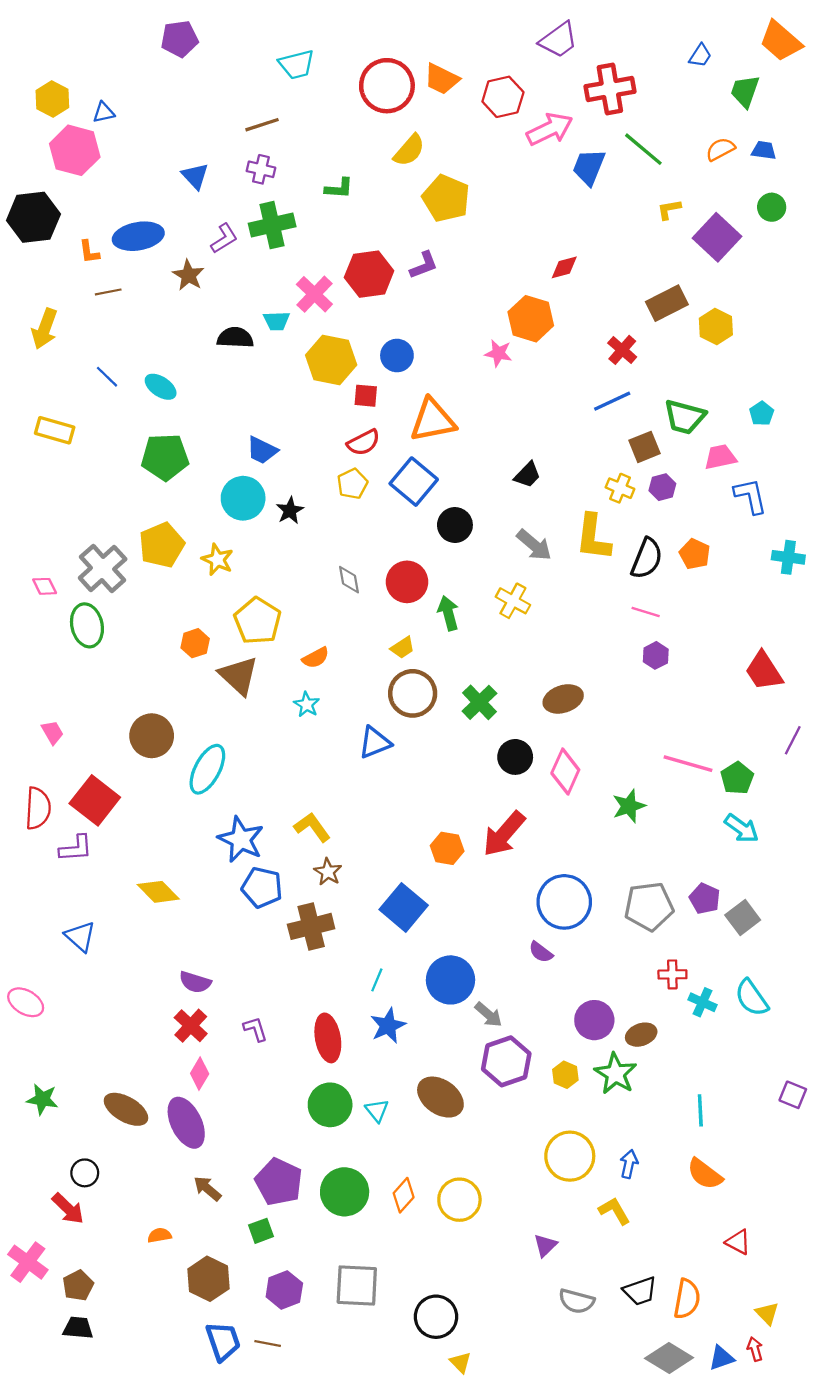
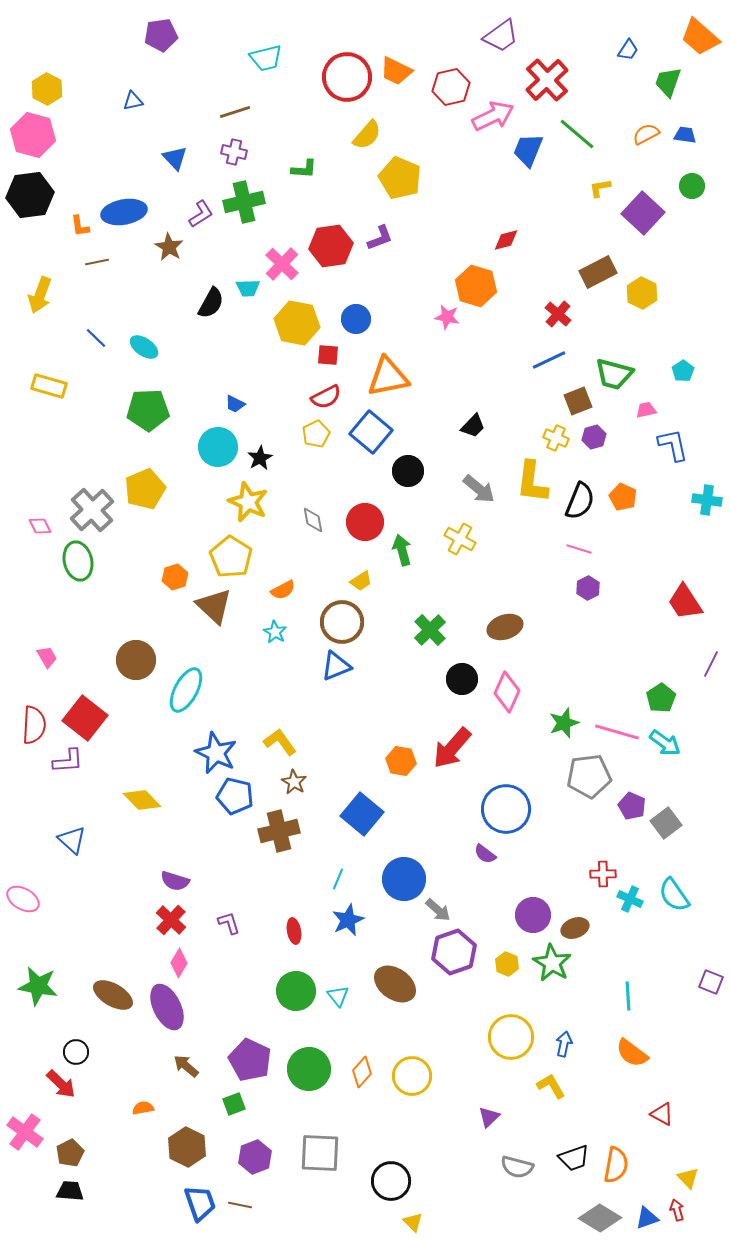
red cross: (610, 89) -> (547, 80), turned -33
blue triangle: (104, 112) -> (133, 101), moved
pink hexagon: (75, 150) -> (33, 135), moved
black semicircle: (235, 338) -> (211, 303), turned 116
blue trapezoid: (262, 450) -> (235, 404), size x0.7
pink trapezoid: (720, 457) -> (646, 410), size x0.7
yellow star: (217, 560) -> (248, 502), moved, size x1.4
brown circle: (413, 693) -> (342, 622), moved
pink line: (688, 764) -> (617, 732), moved
gray pentagon: (649, 906) -> (589, 776), moved
red ellipse: (328, 1038) -> (294, 931), size x0.6
green star: (42, 1099) -> (38, 986), size x1.4

